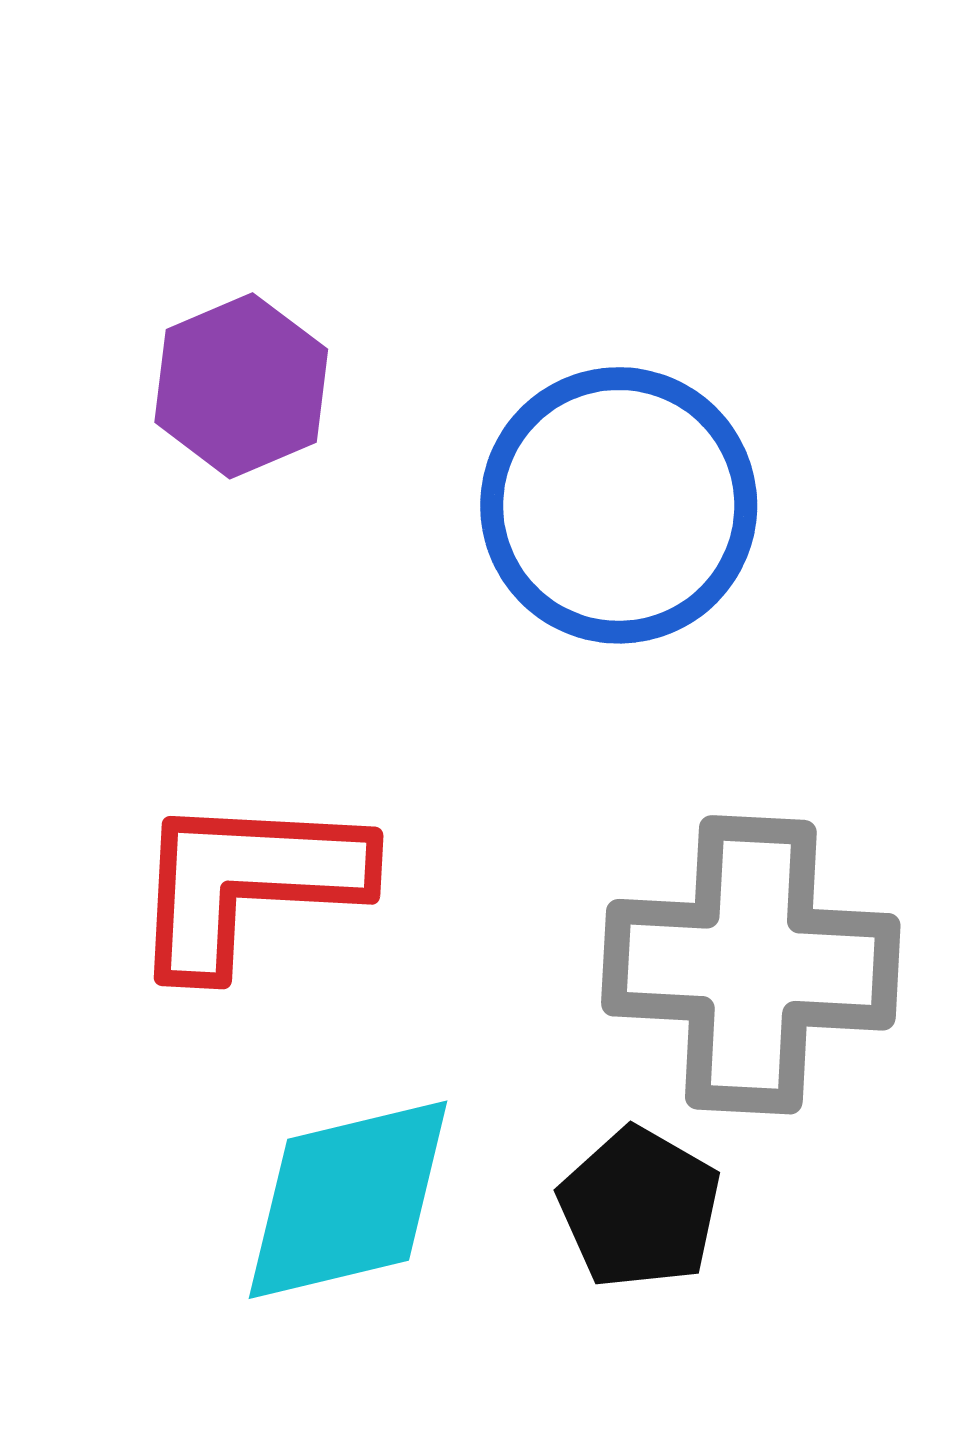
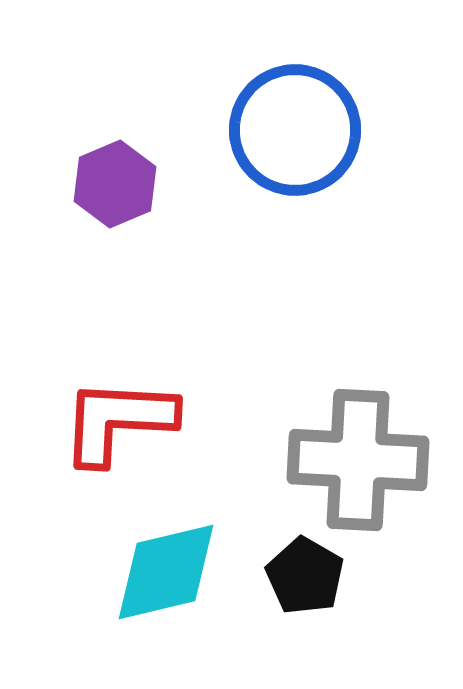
blue circle: (619, 505) -> (295, 130), moved

